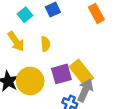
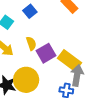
purple square: (61, 74) -> (46, 53), moved

